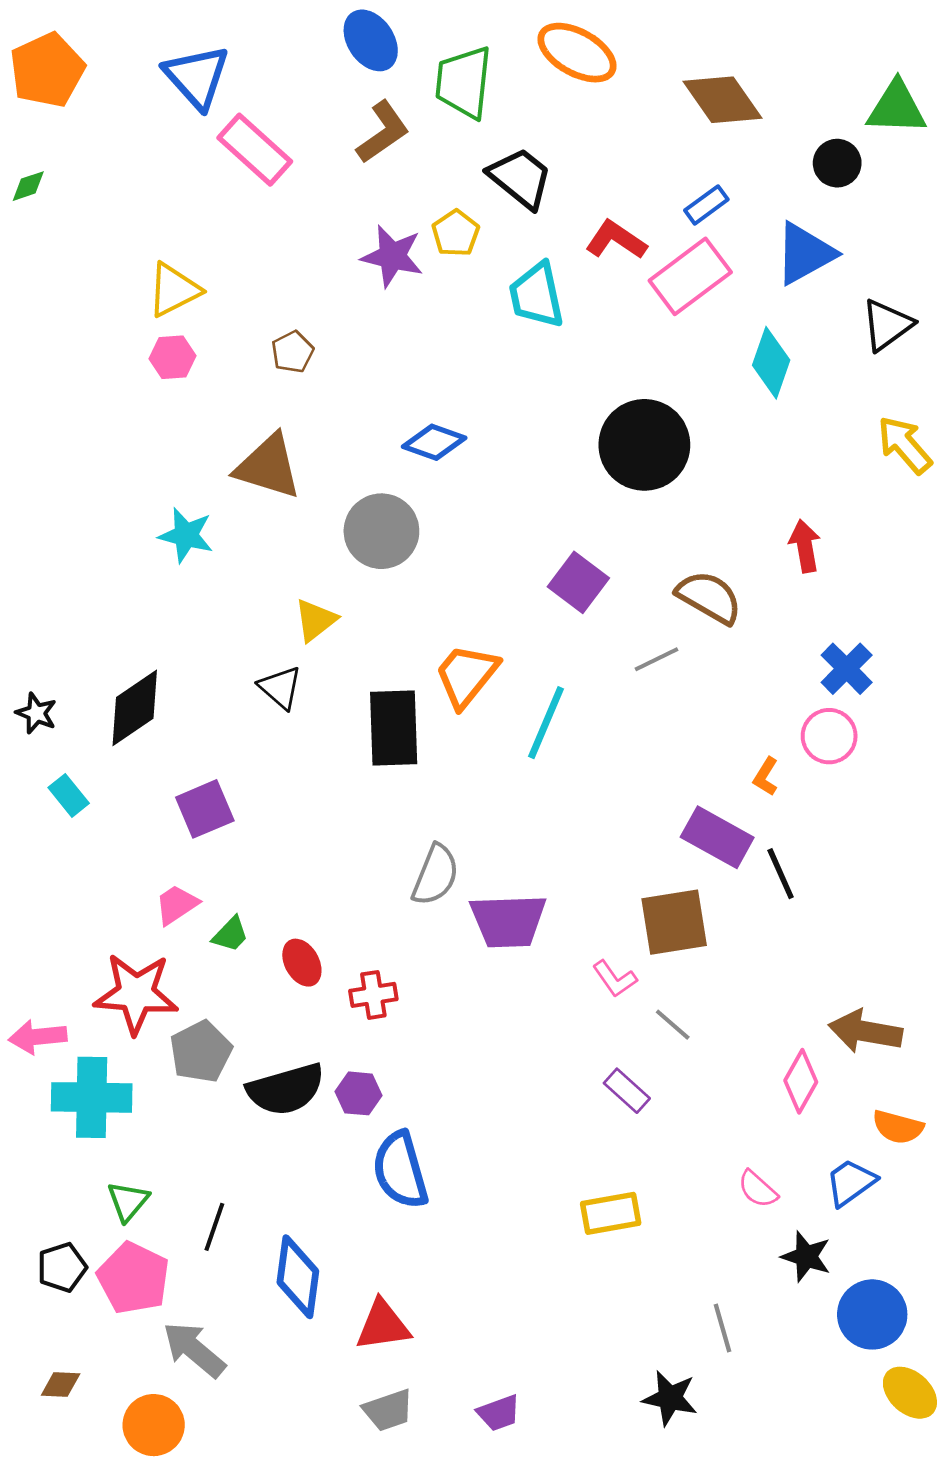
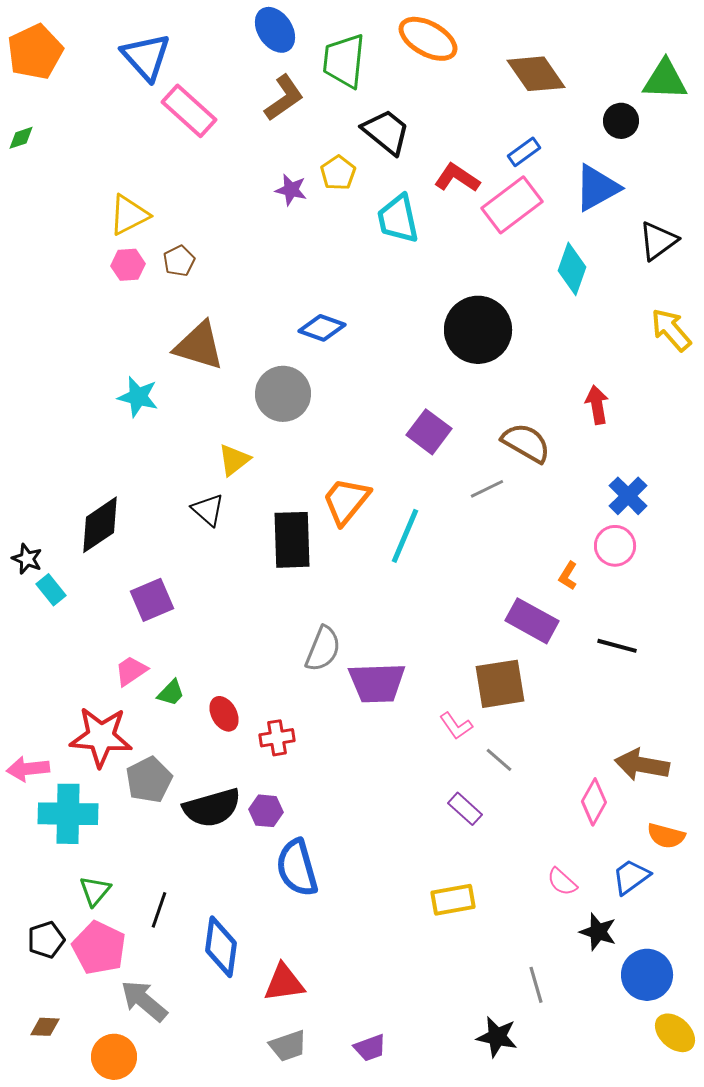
purple star: (392, 256) -> (291, 190), size x0.7
brown pentagon: (292, 352) -> (179, 261), moved
black star: (36, 713) -> (27, 559), moved
black line: (781, 874) -> (617, 646), moved, turned -51

